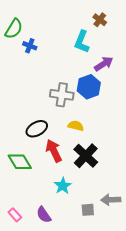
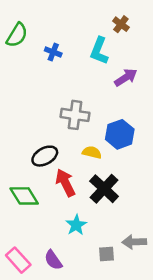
blue cross: (30, 46) -> (53, 52), moved
blue hexagon: (89, 87) -> (120, 134), moved
pink rectangle: (15, 215) -> (18, 260), size x1.5

